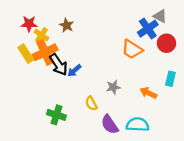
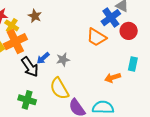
black arrow: (58, 65) -> (30, 67), moved
gray star: (113, 87) -> (63, 60), moved
orange arrow: (148, 93) -> (113, 78), turned -42
yellow semicircle: (91, 103) -> (59, 88), size x1.6

